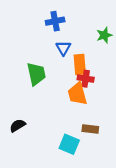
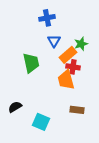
green star: (104, 35) -> (81, 44), moved
orange rectangle: (80, 65) -> (68, 55), turned 54
cyan square: (69, 144) -> (41, 122), moved

